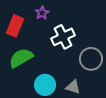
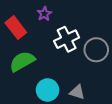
red rectangle: (15, 26) -> (16, 28), turned -60
gray circle: (91, 59) -> (96, 50), moved

